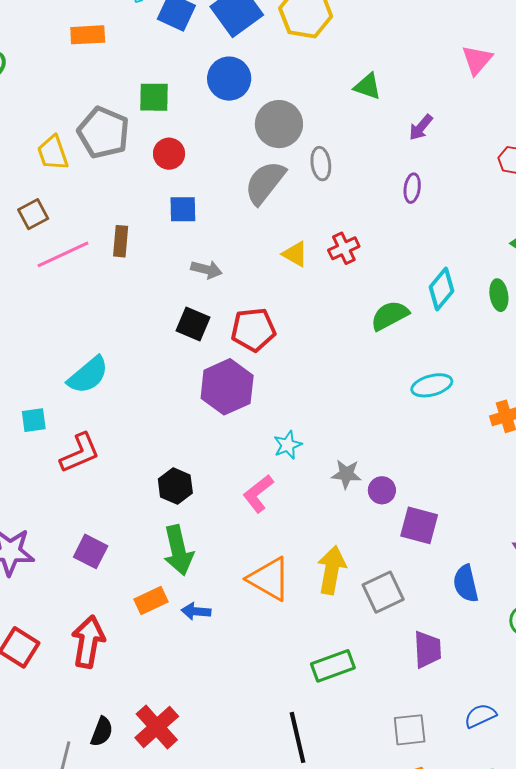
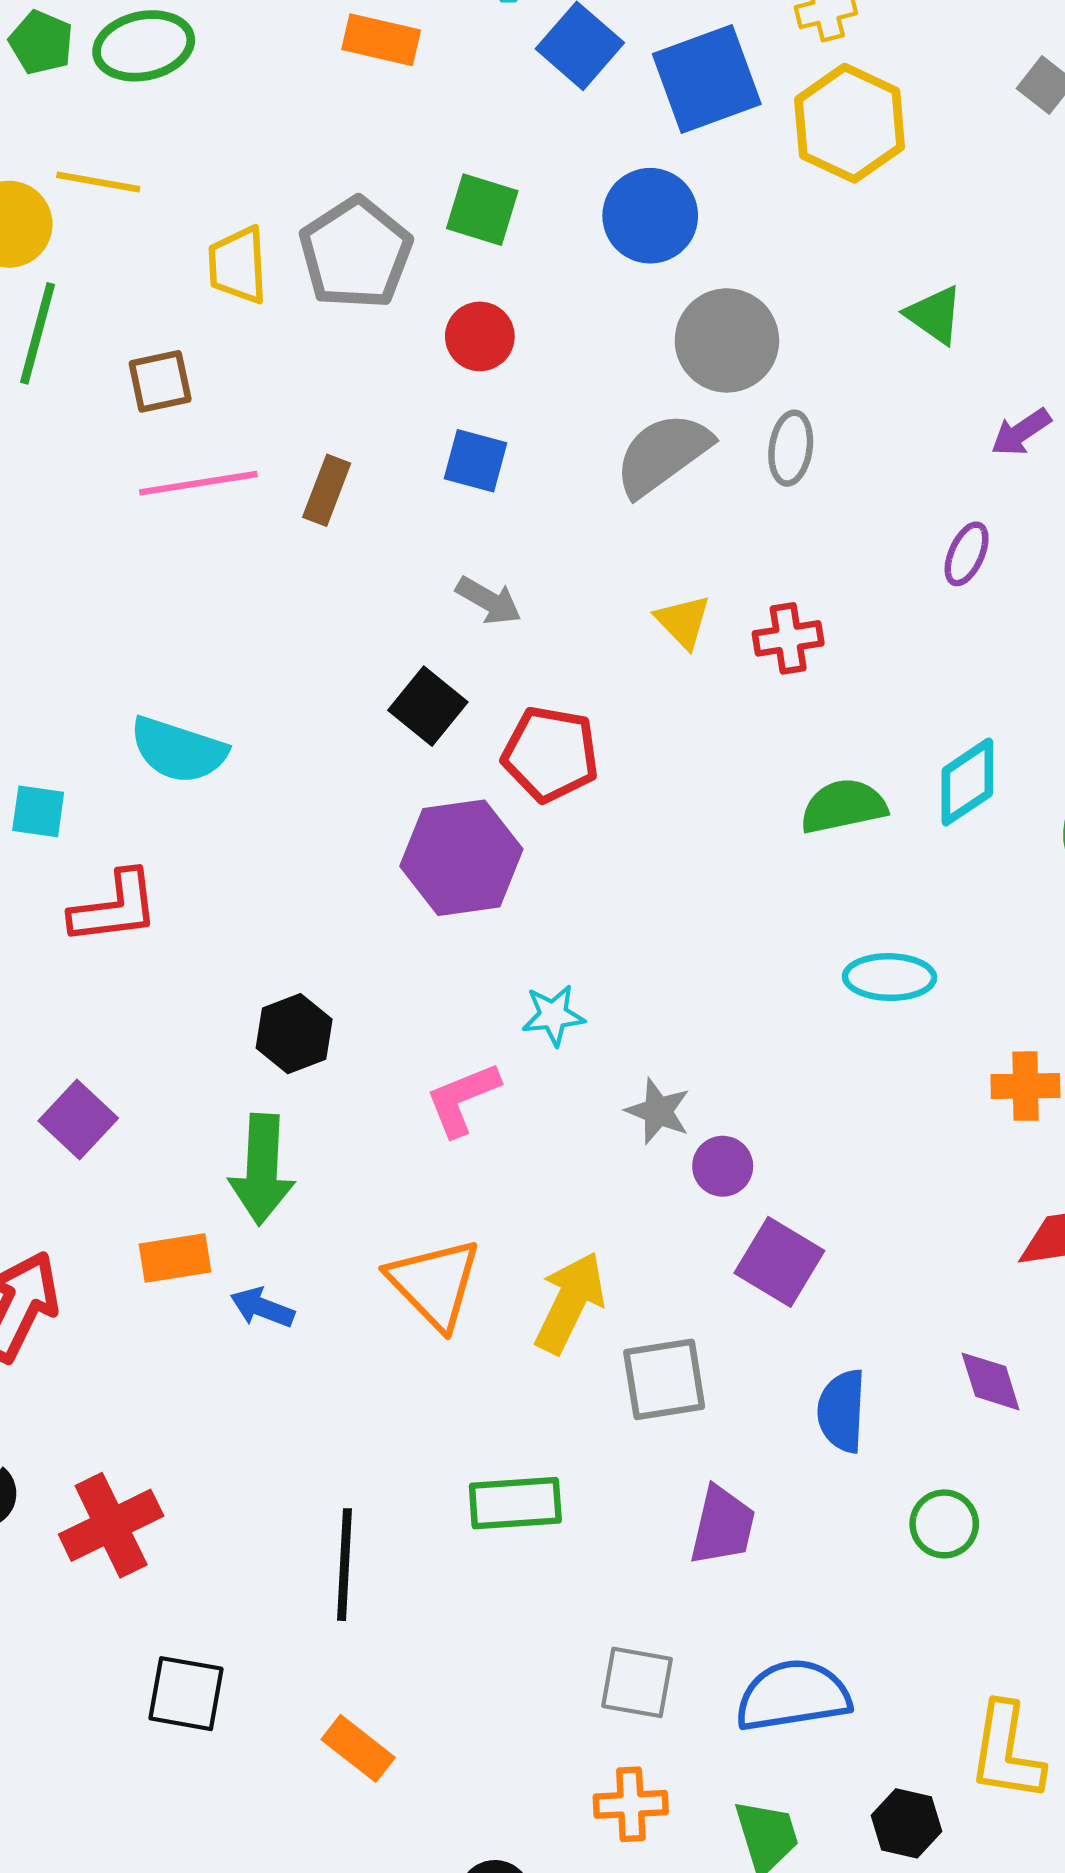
cyan semicircle: (88, 375) -> (178, 750), turned 42
blue semicircle: (480, 716) -> (793, 1696), size x1.6
black line: (298, 737) -> (344, 1565), moved

